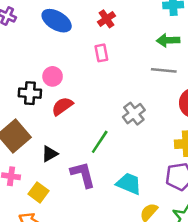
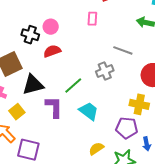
gray line: (164, 70) -> (123, 50), moved
black triangle: (50, 154) -> (33, 85), size x1.6
cyan trapezoid: (129, 184) -> (89, 111), moved

